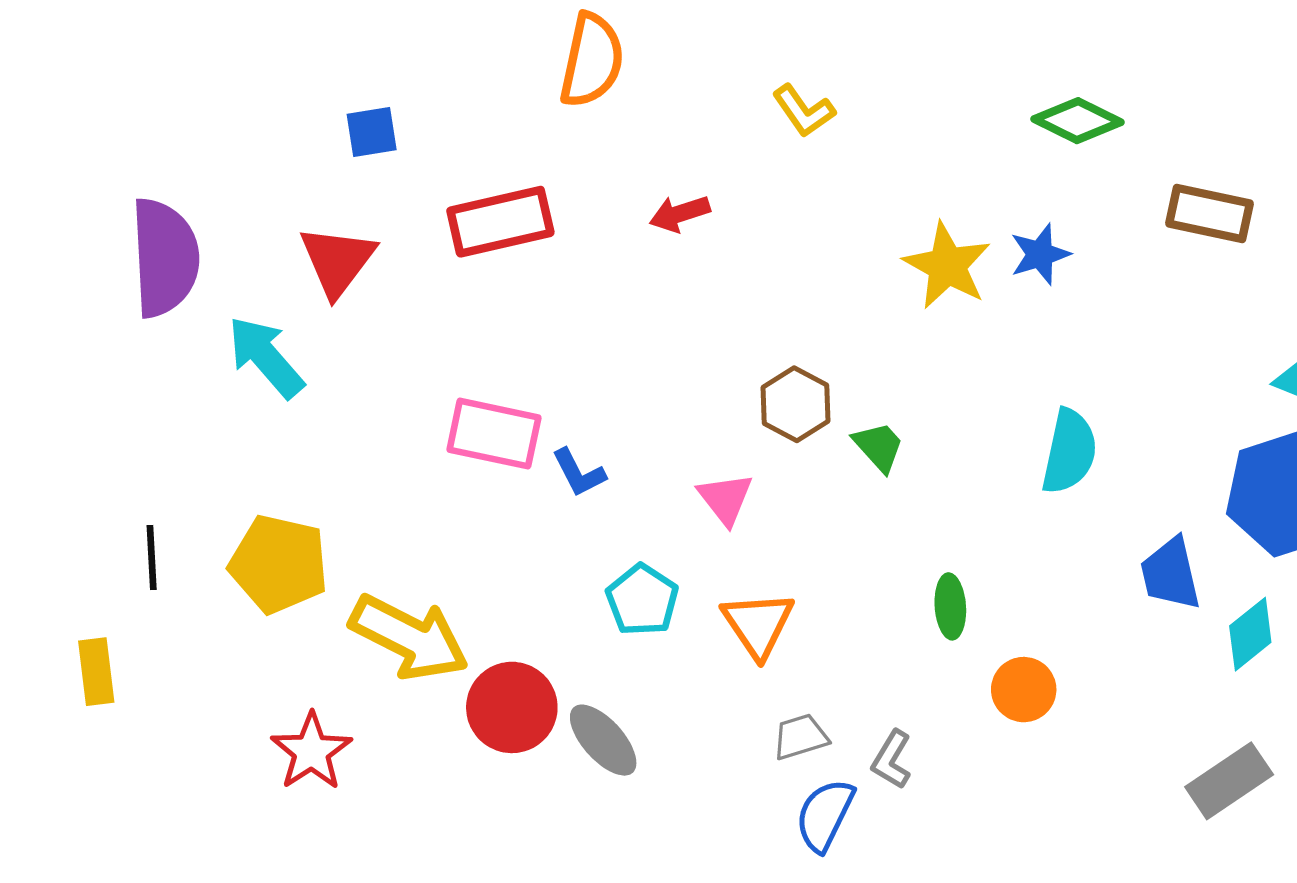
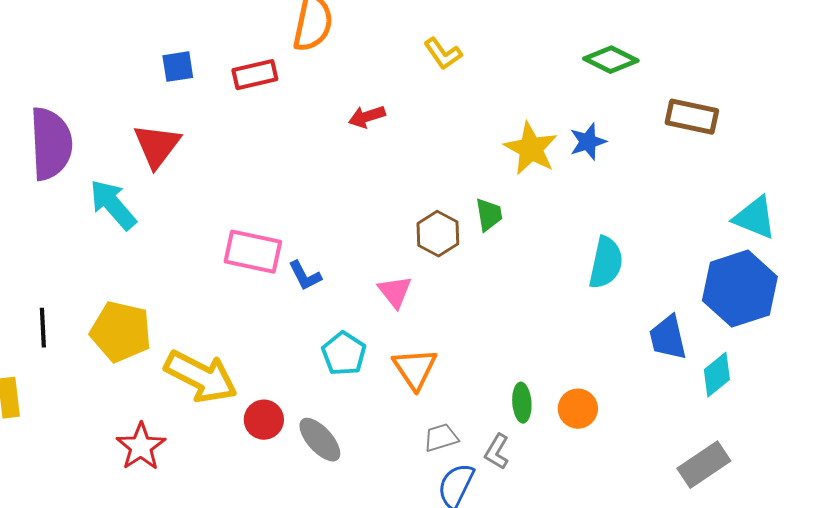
red rectangle: (500, 222) -> (255, 75), moved, size x0.7
green trapezoid: (879, 447) -> (489, 215), moved, turned 33
green ellipse: (950, 606) -> (522, 403), moved
red circle: (512, 707) -> (264, 420), size x0.7

